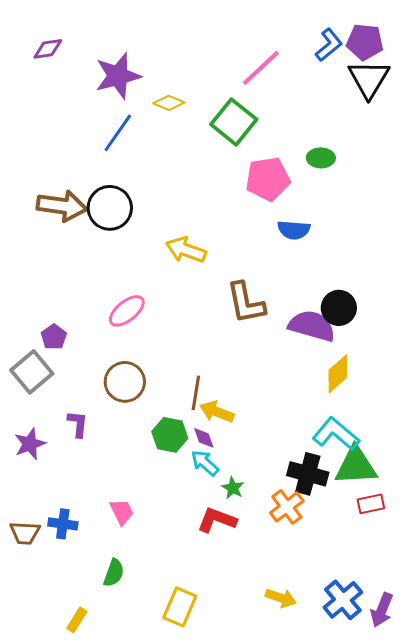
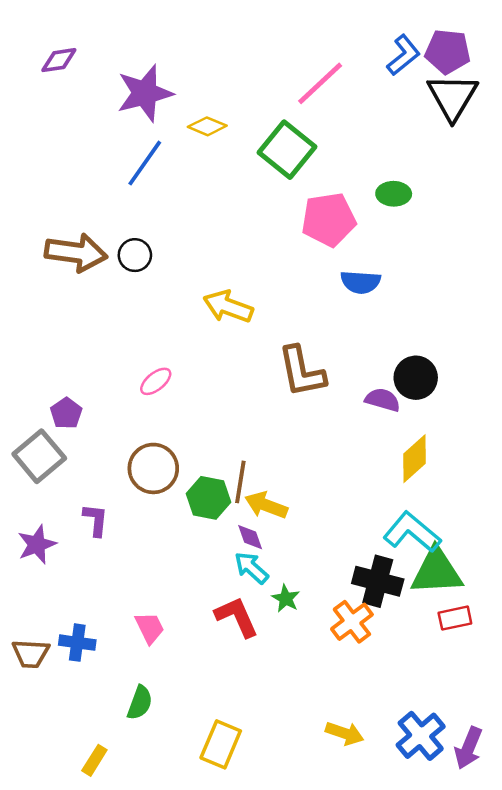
black circle: (110, 208) -> (135, 255), size x0.6
pink ellipse: (127, 311) -> (156, 381), size x0.7
purple semicircle: (312, 326) -> (383, 400), size x0.6
green hexagon: (170, 435) -> (208, 498), moved
red L-shape: (217, 520) -> (237, 617), moved, turned 45

